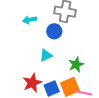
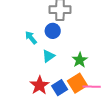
cyan arrow: (30, 20) -> (31, 38), moved, turned 72

